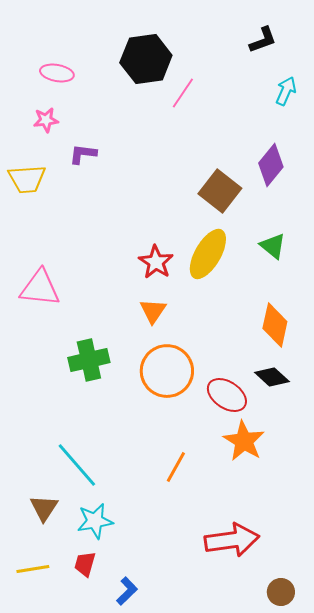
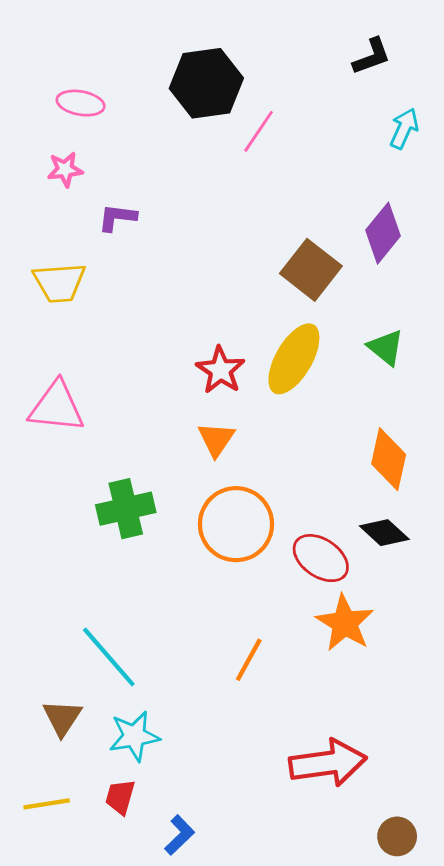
yellow trapezoid: (27, 179) -> (59, 283), moved

